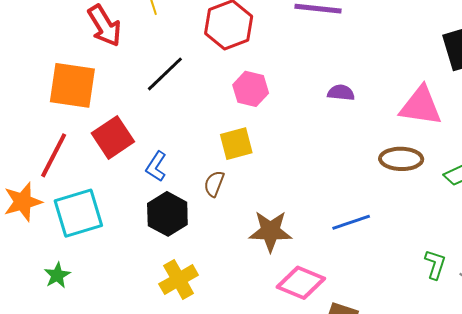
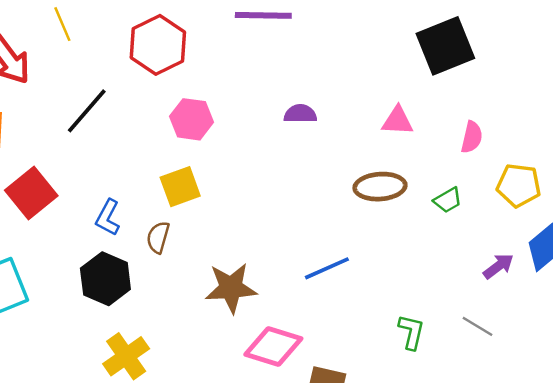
pink triangle: (421, 106) -> (398, 121), size x0.6
blue L-shape: (156, 166) -> (108, 218), moved
green L-shape: (435, 264) -> (411, 332), moved

